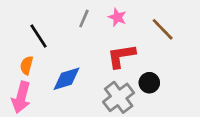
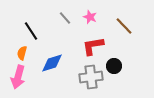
gray line: (84, 19) -> (65, 18), turned -64
gray cross: (119, 97) -> (91, 77), turned 30

